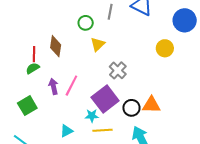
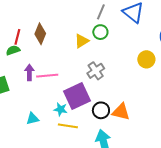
green circle: (86, 23) -> (100, 32), moved
pink line: (71, 86) -> (47, 76), turned 45

